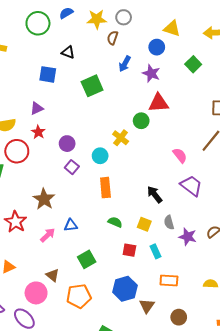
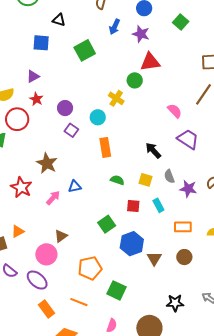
green square: (87, 259) -> (107, 224), moved
brown triangle: (52, 275) -> (61, 236), turned 48
orange rectangle: (169, 281) -> (183, 227), moved
orange pentagon: (79, 296) -> (90, 268), moved
brown circle: (179, 317) -> (184, 257), moved

